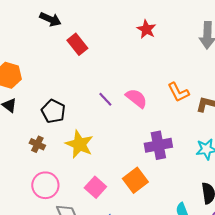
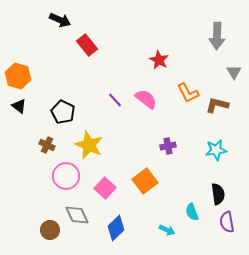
red star: (146, 29) -> (159, 60), moved
purple cross: (158, 145) -> (168, 146), size x0.6
pink circle: (45, 185) -> (66, 176), moved

